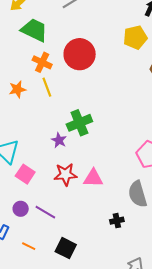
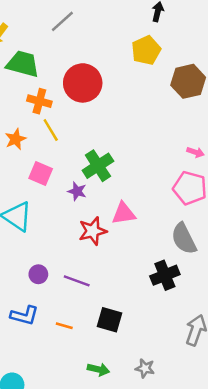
pink square: (25, 174) -> (41, 173), moved
pink triangle: (93, 178) -> (124, 213), moved
purple circle: (21, 209) -> (38, 274), moved
black cross: (117, 221) -> (165, 275), size x1.6

